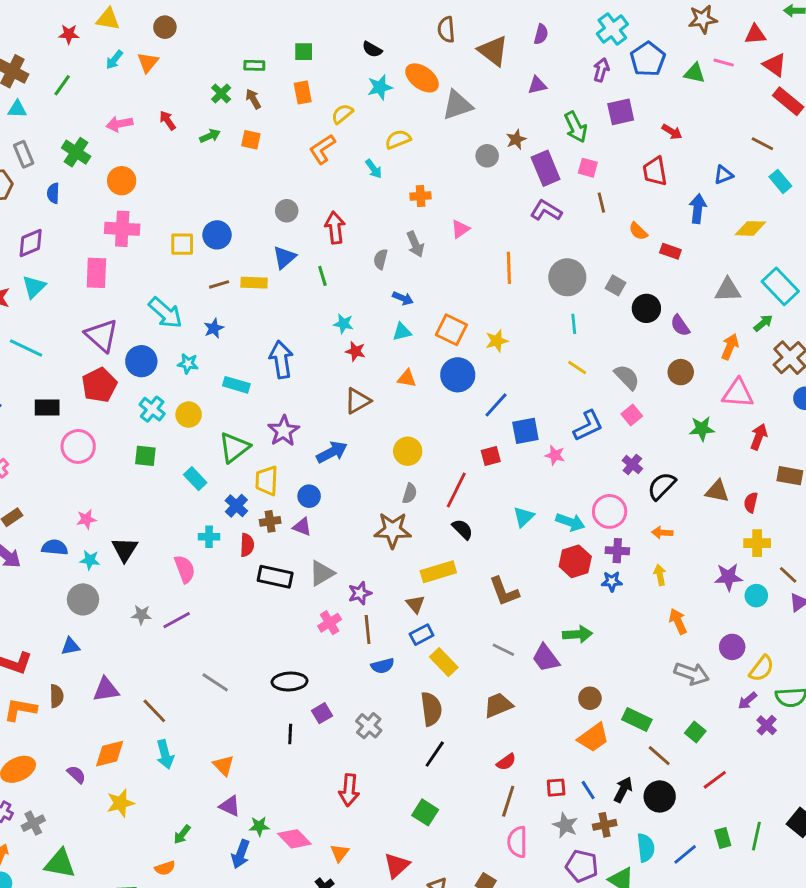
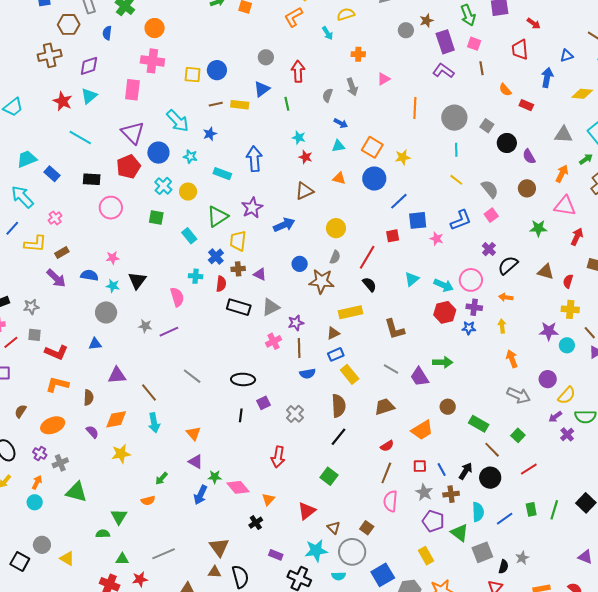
blue circle: (309, 496) -> (300, 264), moved
brown triangle: (415, 604) -> (333, 333), turned 40
brown semicircle: (56, 696) -> (89, 398), moved
orange trapezoid: (593, 738) -> (422, 430), moved

